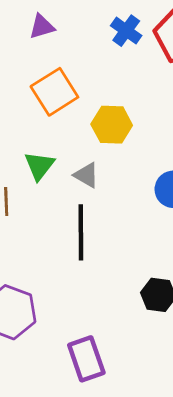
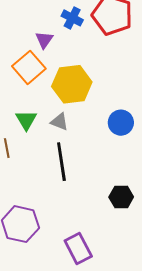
purple triangle: (42, 27) -> (44, 40), moved, turned -30
yellow hexagon: (112, 125) -> (72, 84), size x1.4

